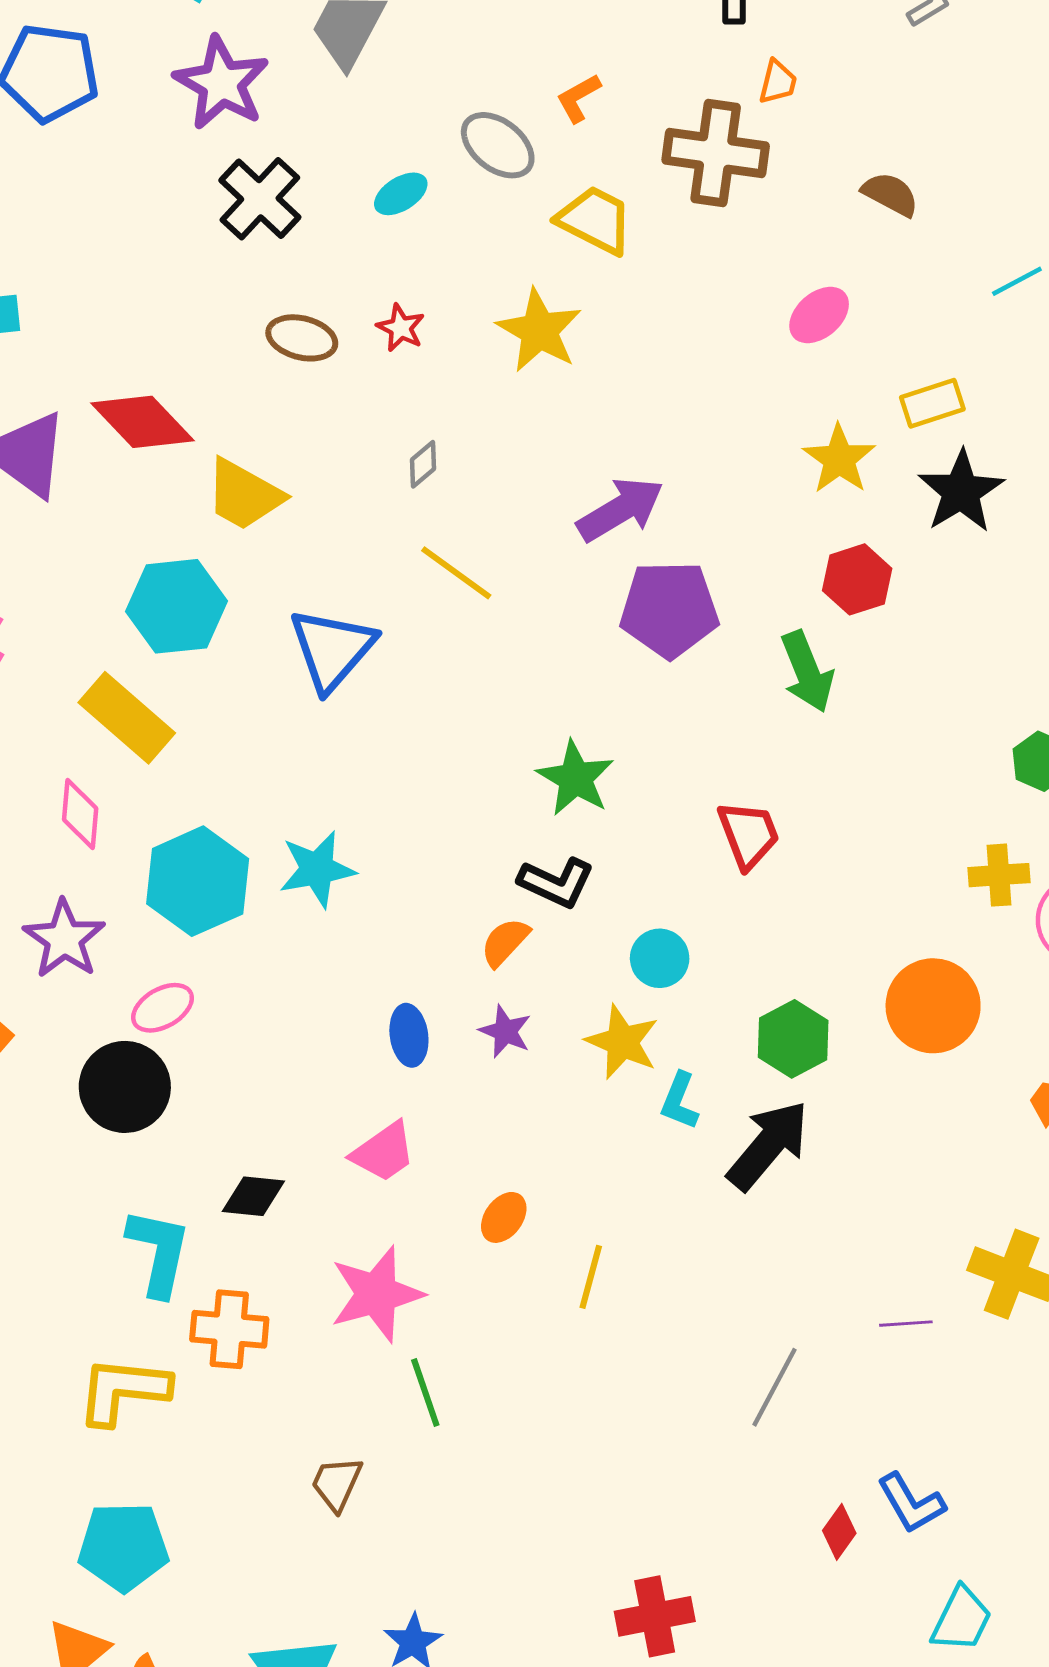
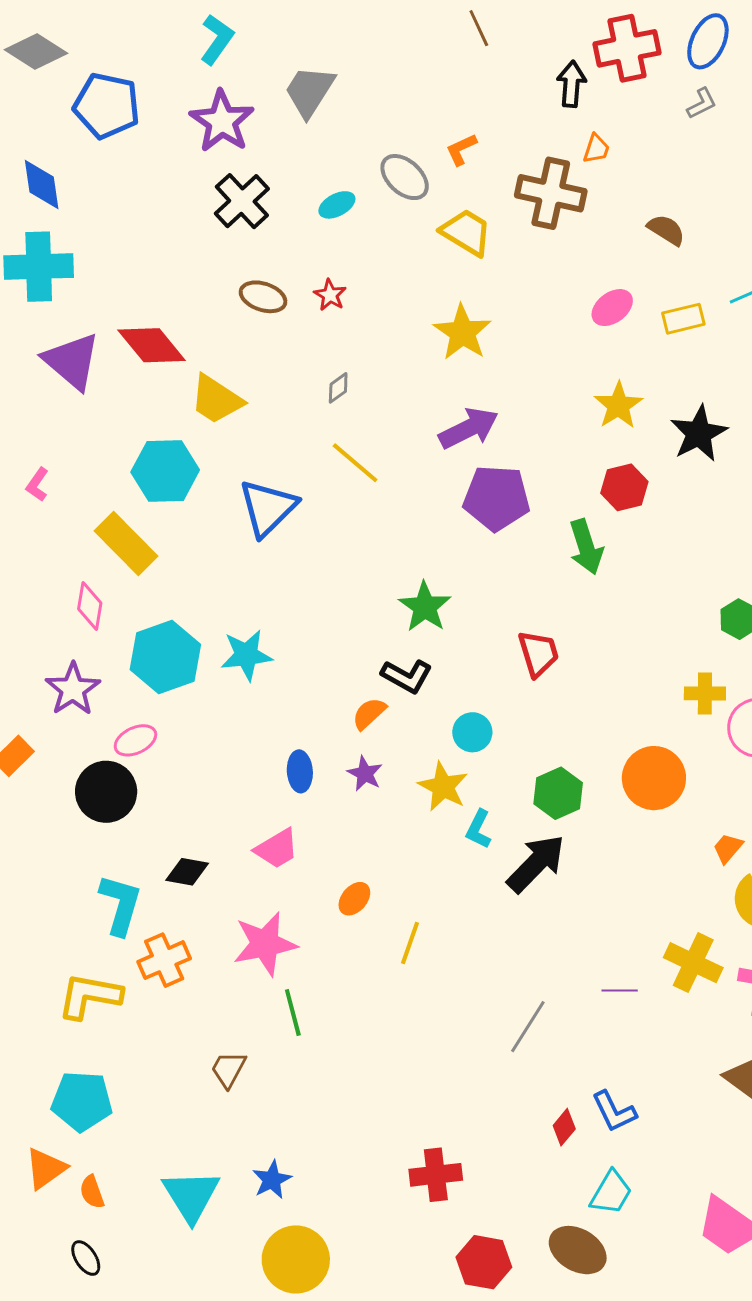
yellow star: (539, 331) -> (462, 332), moved
yellow rectangle: (932, 403) -> (683, 319), moved
orange cross: (229, 1329) -> (164, 960), turned -33
cyan trapezoid: (961, 1619) -> (611, 1193), moved

